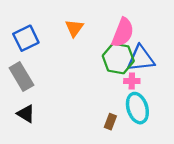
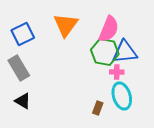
orange triangle: (74, 28) -> (66, 25), size x1.5

